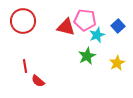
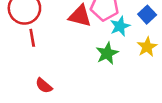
yellow star: (117, 63) -> (147, 47), moved
red line: (25, 66) -> (32, 38), moved

